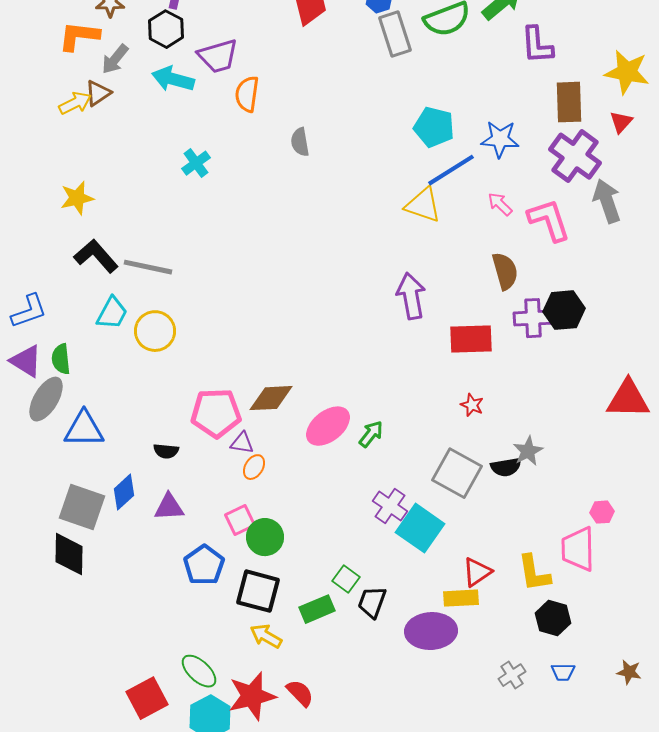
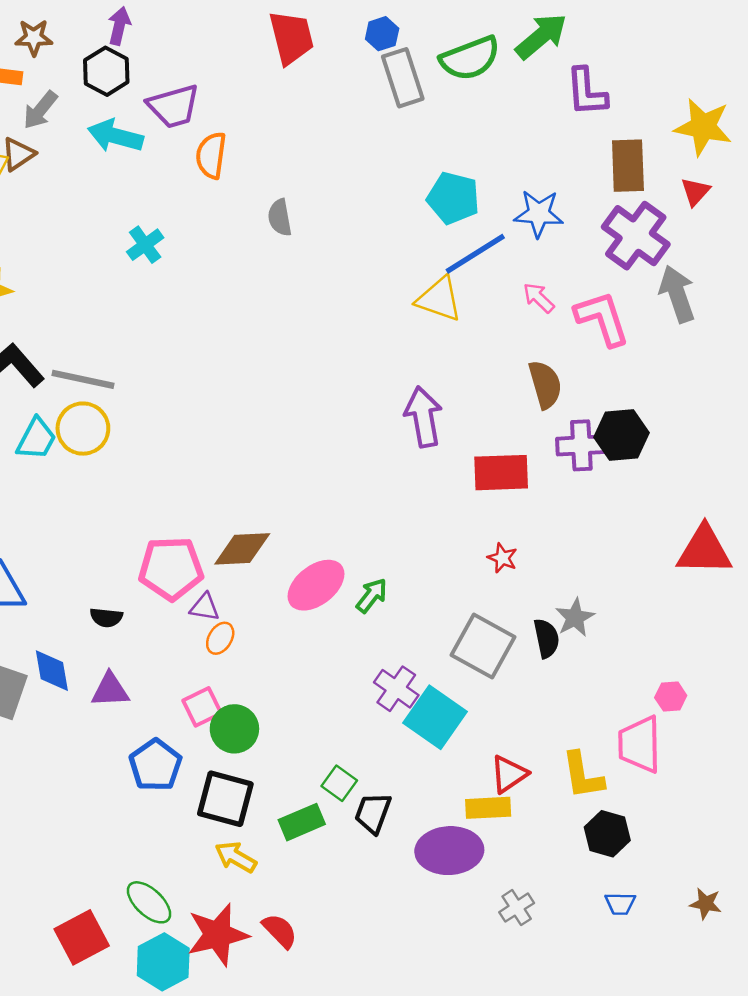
yellow circle: (155, 331) -> (83, 429), moved
black semicircle: (506, 467) -> (546, 638), turned -92
blue diamond: (124, 492) -> (52, 671), turned -57
gray cross: (512, 675) -> (517, 908), moved

